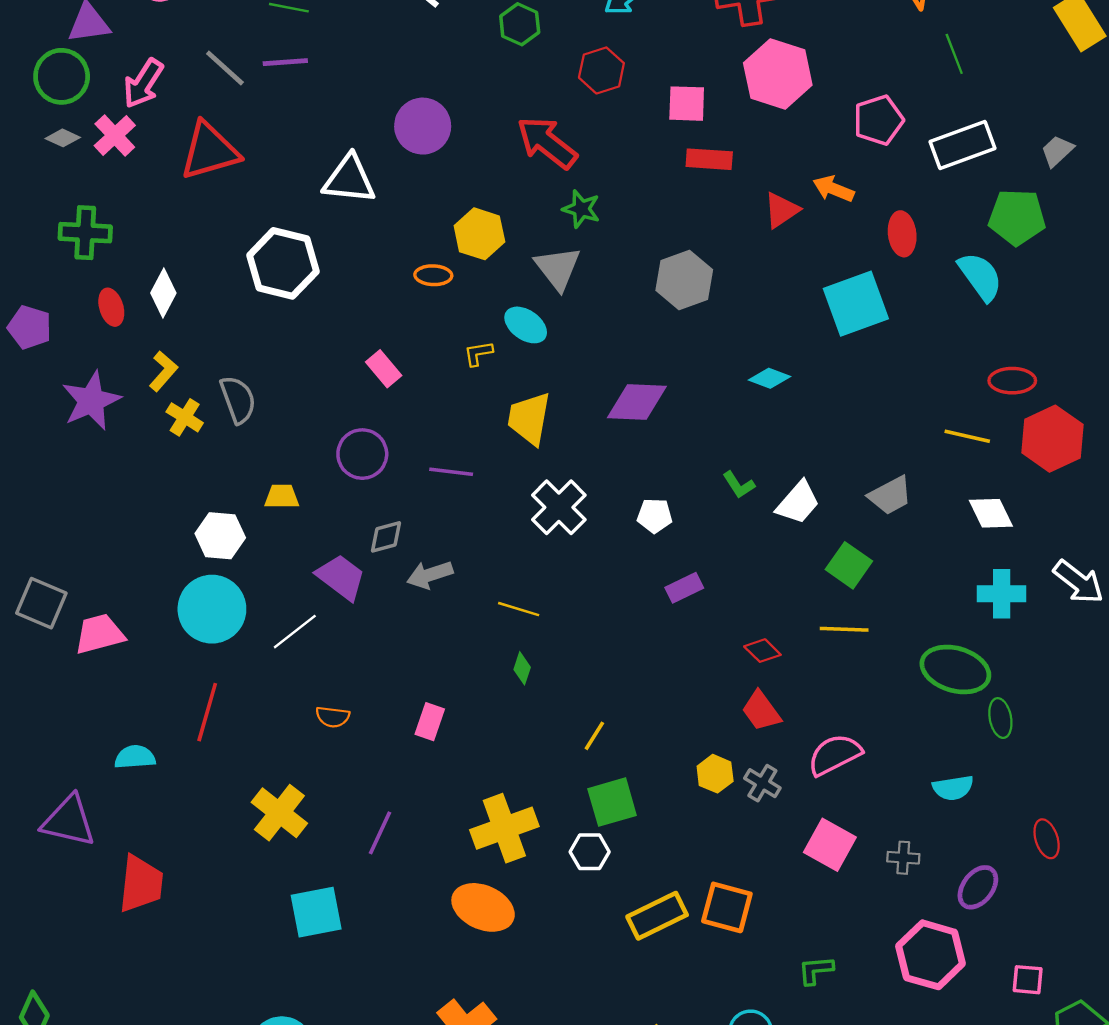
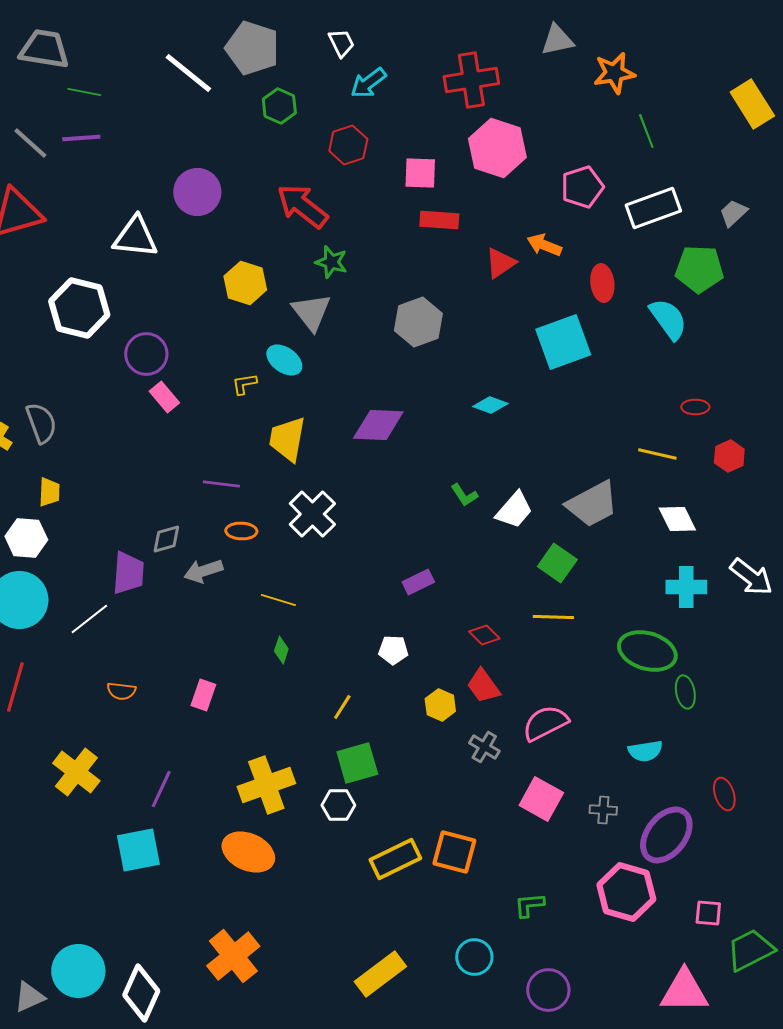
orange ellipse: (433, 275) -> (241, 531), moved
red ellipse: (1012, 381) -> (695, 407), size x0.7
red hexagon: (1052, 439) -> (729, 456), size x0.6
purple circle: (362, 454) -> (146, 354), moved
gray trapezoid: (890, 495) -> (592, 504), size x1.4
yellow trapezoid: (282, 497) -> (49, 492), moved, turned 92
white pentagon: (655, 516) -> (393, 650), moved
purple trapezoid: (341, 577) -> (128, 573), turned 57
yellow hexagon: (715, 774) -> (440, 705), moved
purple ellipse: (978, 887) -> (666, 835), size x1.5
cyan square: (316, 912) -> (138, 850), moved

